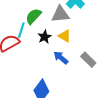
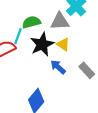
green semicircle: (33, 16) -> (31, 22), turned 30
black star: (45, 37) -> (42, 44), size x1.6

